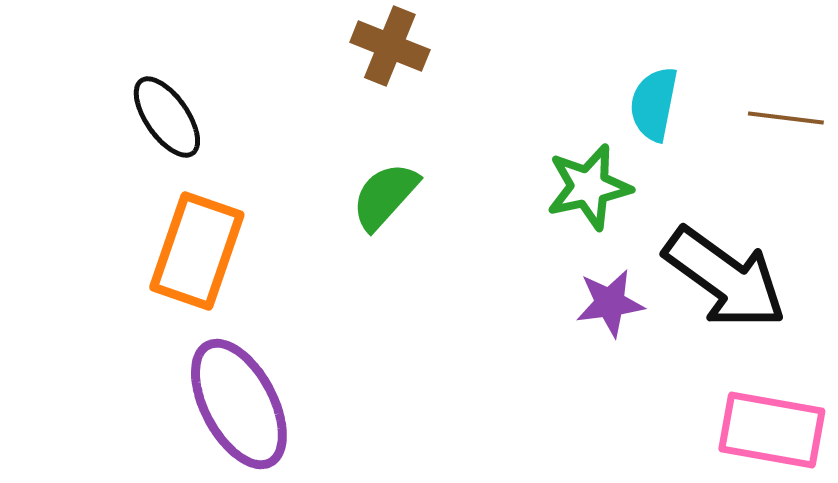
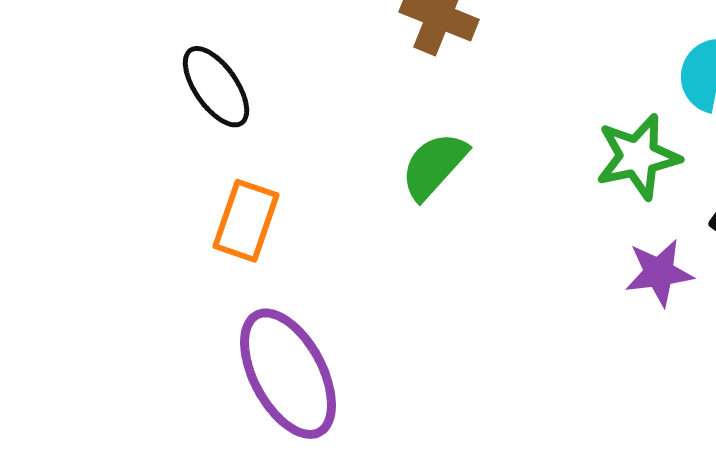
orange rectangle: (197, 251) -> (246, 221), size x0.7

